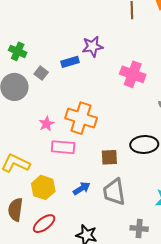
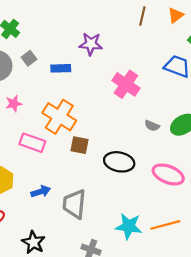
blue rectangle: (70, 62) -> (61, 68), moved
pink star: (46, 124) -> (14, 104), moved
brown square: (109, 157) -> (80, 145), moved

